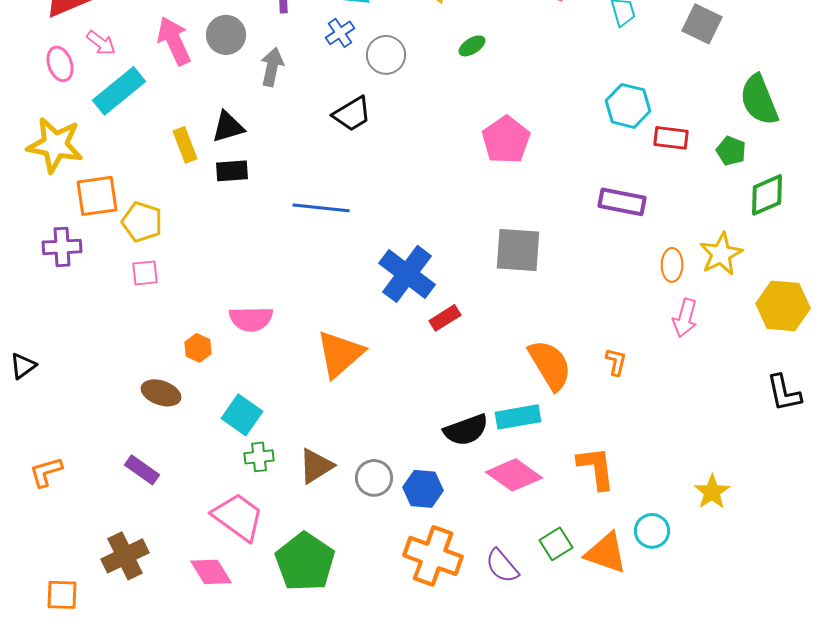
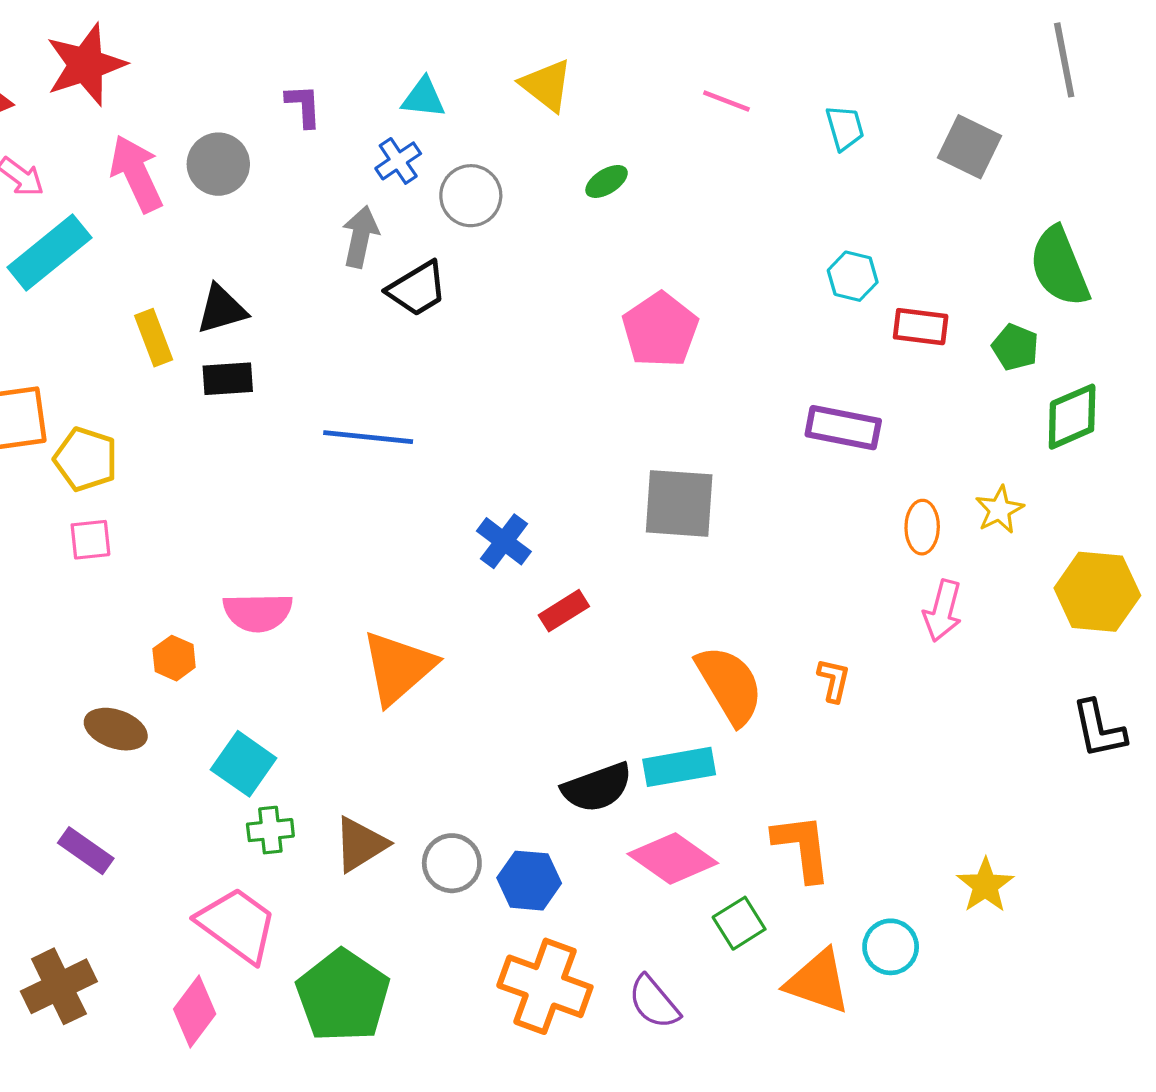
gray arrow: (272, 67) -> (360, 237), moved
cyan hexagon: (628, 106) -> (853, 276), size x0.7
yellow star: (721, 254) -> (999, 510), size x0.7
blue cross: (407, 274) -> (504, 541), size x0.6
green square: (556, 544) -> (739, 923), moved
pink diamond: (211, 572) -> (195, 1012), turned 69

